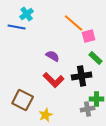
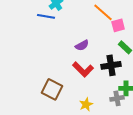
purple semicircle: (53, 56) -> (82, 45), turned 120
yellow star: (46, 115) -> (86, 104), moved

